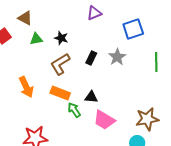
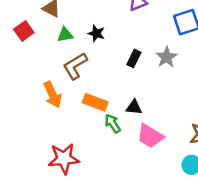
brown L-shape: (60, 64) -> (75, 66), moved

